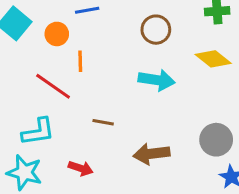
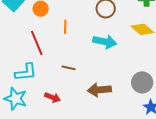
orange line: (80, 61) -> (65, 27), moved
red line: (53, 86) -> (37, 43), turned 30

